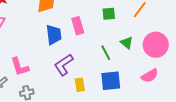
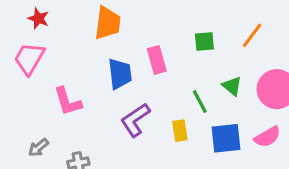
pink L-shape: (20, 67) -> (68, 101), moved
blue square: (111, 81) -> (226, 138), moved
yellow rectangle: (80, 85) -> (180, 131), moved

